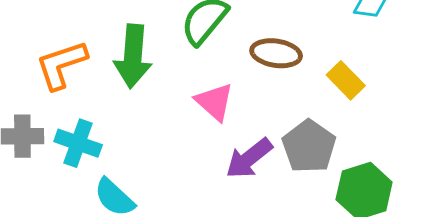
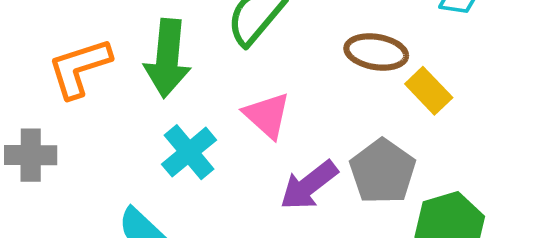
brown ellipse: (276, 53) -> (376, 52), moved
cyan cross: (78, 143) -> (189, 152), moved, turned 30

